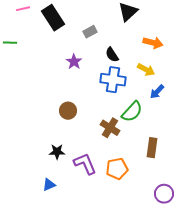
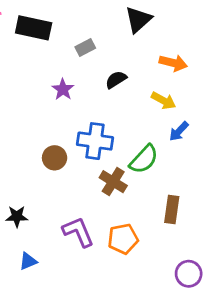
black rectangle: (53, 18) -> (34, 28), turned -45
black semicircle: (112, 55) -> (116, 80), turned 91
blue cross: (113, 80) -> (95, 141), moved
black star: (57, 152) -> (17, 216), moved

